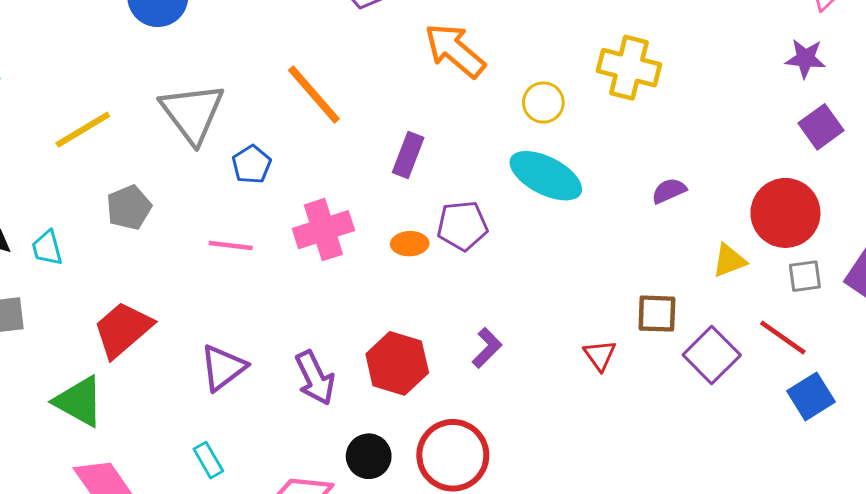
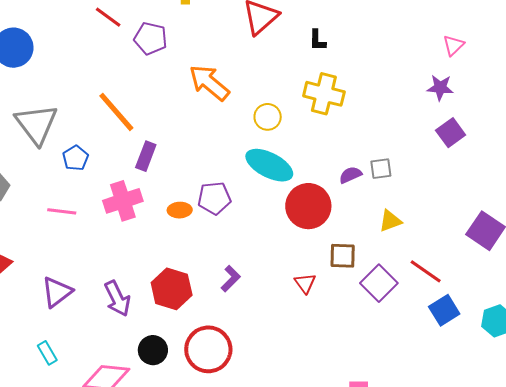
purple rectangle: (408, 155) -> (146, 156), moved
red circle: (785, 213) -> (308, 206), moved
gray square: (805, 276) -> (381, 169), moved

